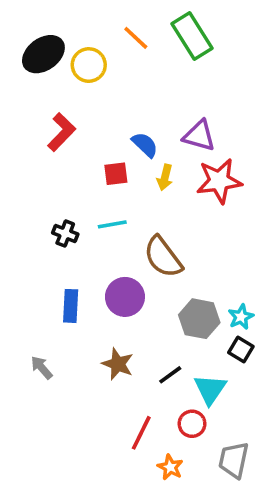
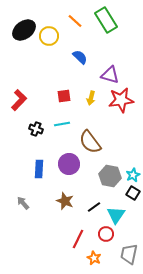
red L-shape: (62, 132) -> (19, 100), moved
blue semicircle: (145, 145) -> (80, 57), moved

